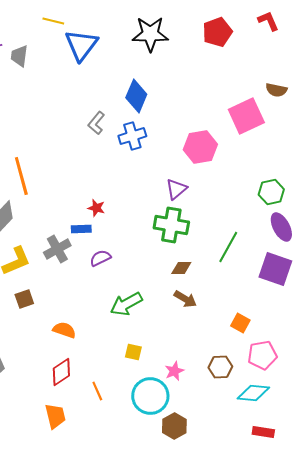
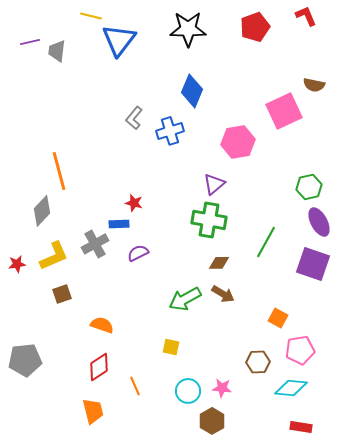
blue diamond: (136, 96) -> (192, 91), moved
green arrow: (126, 304) -> (185, 299), moved
pink star: (174, 371) -> (222, 388), moved, turned 30
cyan circle: (150, 396) -> (188, 391), size x0.7

